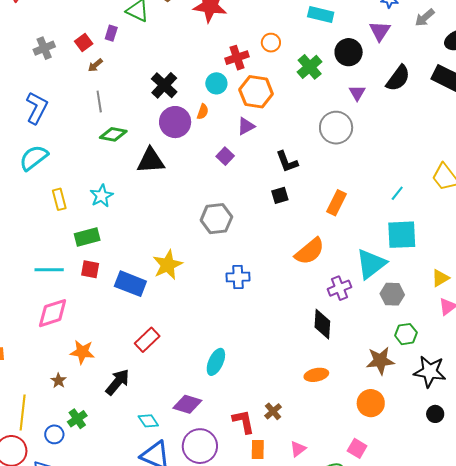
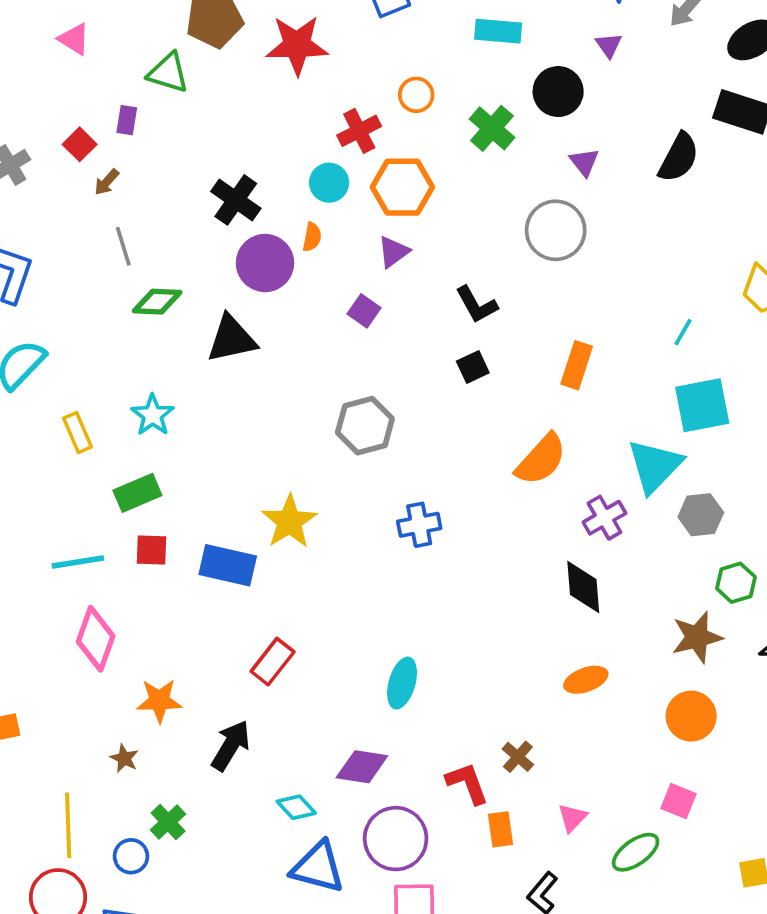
purple triangle: (380, 31) -> (609, 45), size x0.7
black semicircle: (398, 78) -> (679, 158), moved
pink diamond: (53, 313) -> (96, 639), turned -44

